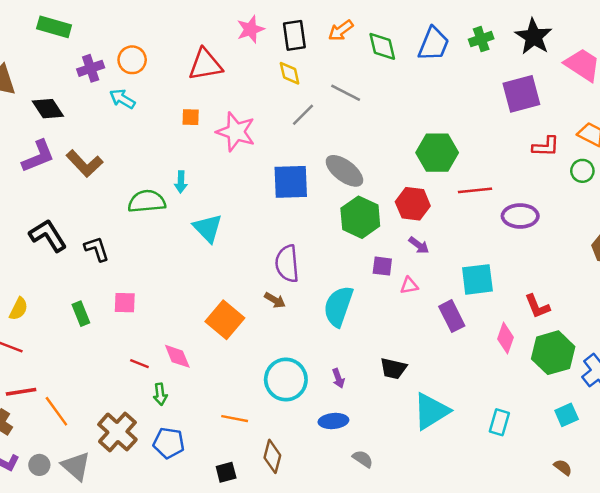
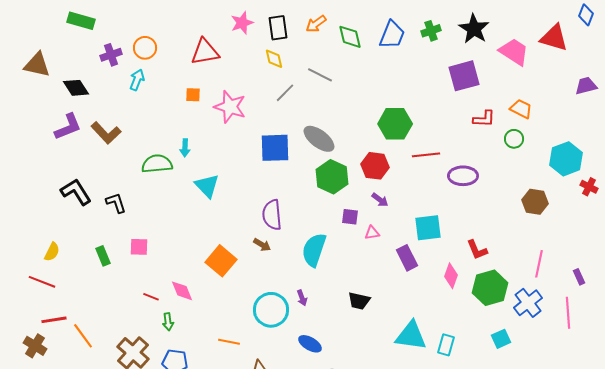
cyan arrow: (122, 99) -> (137, 80), turned 80
purple arrow: (338, 378) -> (302, 298), moved
cyan triangle: (431, 411) -> (411, 336), moved, turned 40
blue ellipse: (333, 421) -> (310, 344), turned 35

